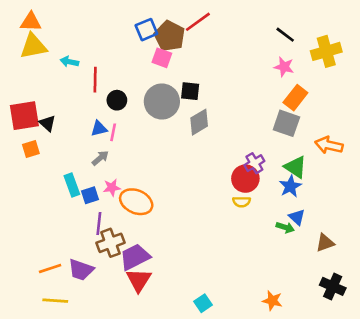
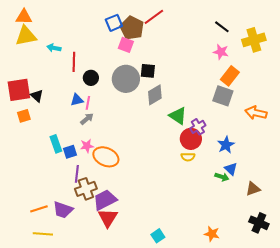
gray arrow: (100, 158) -> (87, 119), moved
green triangle: (295, 167) -> (178, 116), moved

